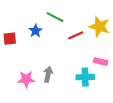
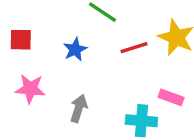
blue star: (36, 31) -> (75, 49), moved
pink star: (26, 79) -> (30, 89), moved

